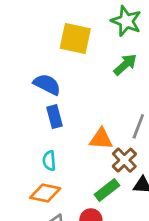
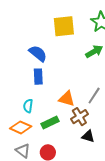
yellow square: (75, 38) -> (64, 26), turned -30
green rectangle: (107, 190) -> (50, 122), moved

